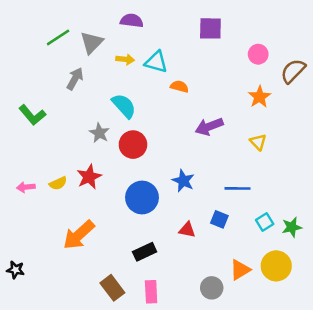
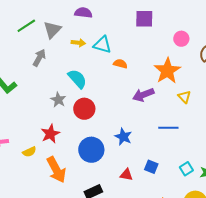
orange star: (259, 97) -> (167, 71), moved, size x1.5
yellow triangle: (258, 142) -> (184, 97), moved
yellow semicircle: (58, 183) -> (29, 152), moved
blue line: (238, 188) -> (168, 128), moved
orange arrow: (79, 235) -> (56, 170), moved, turned -76

